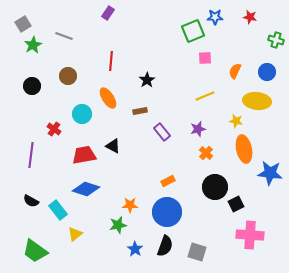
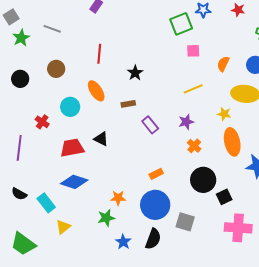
gray square: (197, 252) -> (185, 222), moved

